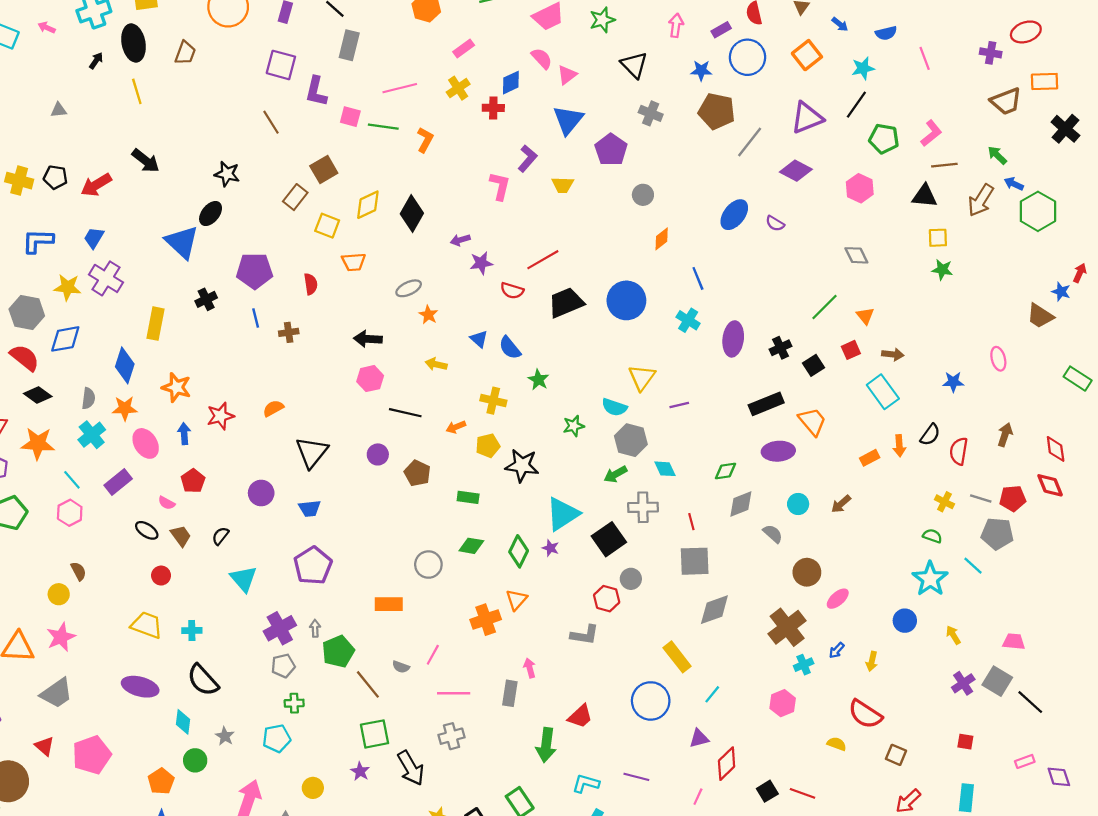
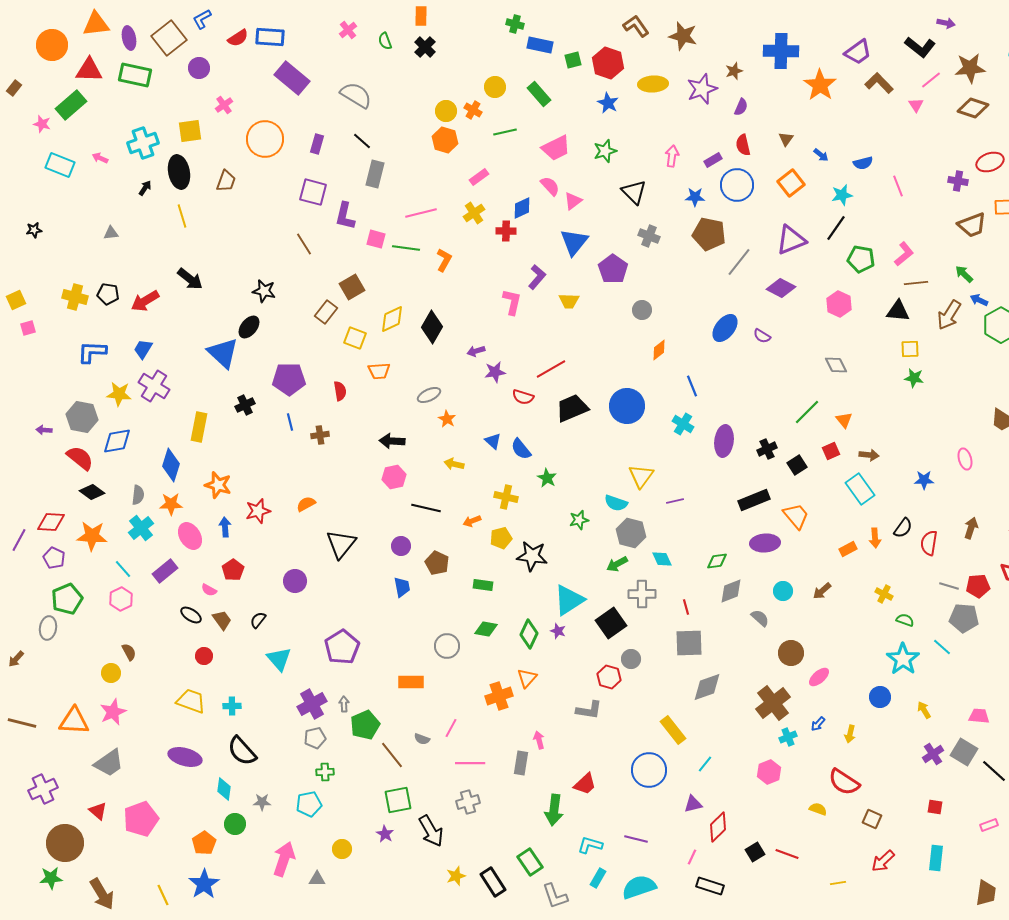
yellow cross: (944, 502) -> (884, 594), moved
blue trapezoid: (310, 508) -> (402, 587), moved, turned -95
gray star: (225, 736) -> (262, 802), turned -30

